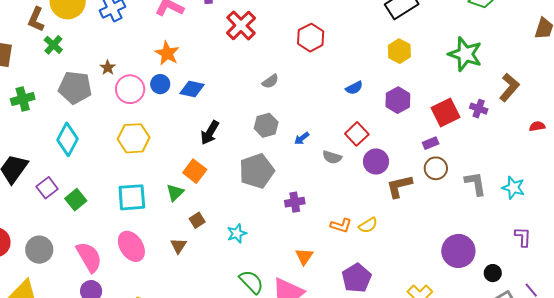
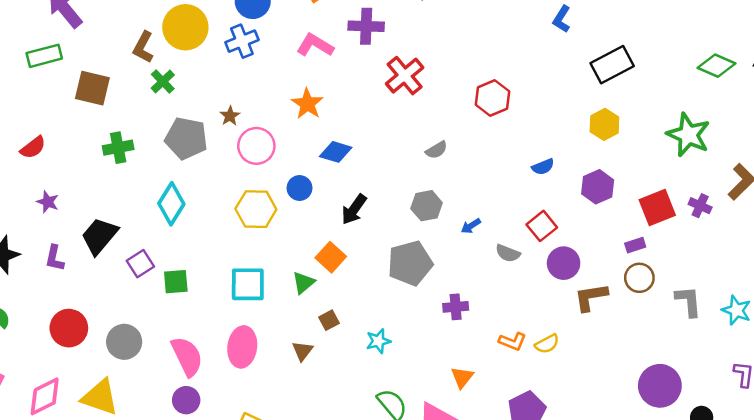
blue circle: (160, 84) -> (300, 188), moved
green square: (76, 200) -> (176, 282), turned 30
pink ellipse: (131, 246) -> (242, 347), turned 36

